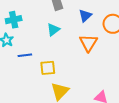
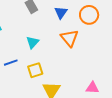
cyan triangle: (53, 30) -> (33, 42), moved

